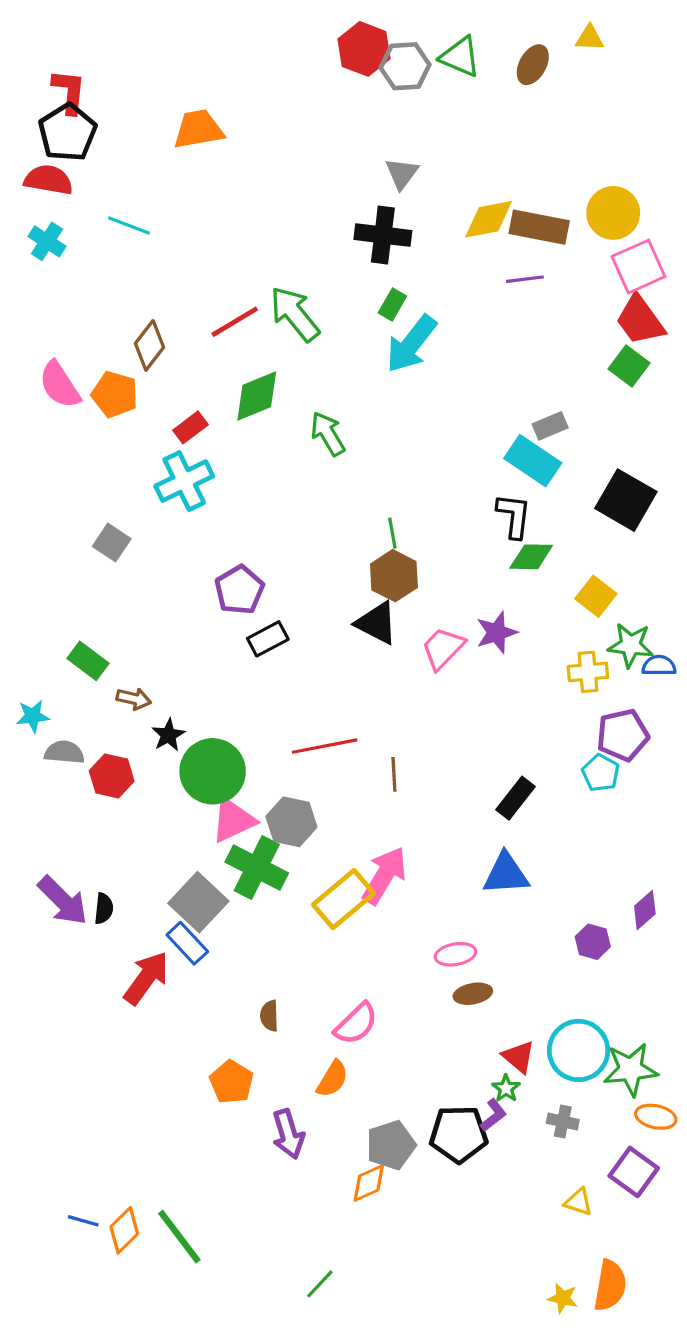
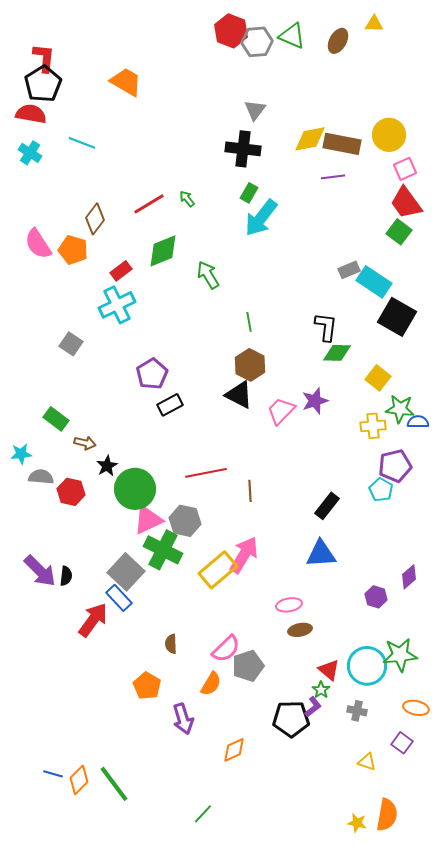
orange trapezoid: (198, 129) -> (126, 82), turned 40
pink square: (638, 267) -> (405, 169), size x0.7
green arrow: (295, 314) -> (187, 199), size x0.5
cyan rectangle: (533, 461) -> (374, 282), moved
green line: (392, 533) -> (249, 322), moved
green star: (631, 1069) -> (400, 655), moved
gray pentagon: (391, 1145) -> (248, 666), moved
purple square: (634, 1172) -> (402, 743), size x0.7

